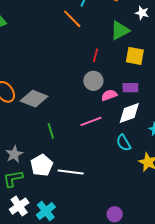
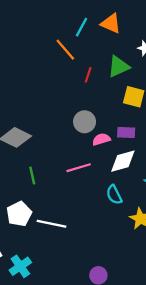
red line: (96, 55) -> (88, 75), moved

